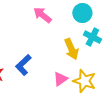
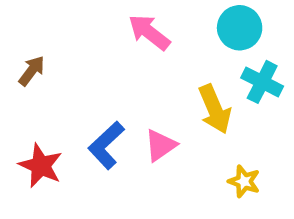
pink triangle: (60, 79) -> (160, 145), moved
yellow star: (84, 81) -> (244, 181), size x0.6

